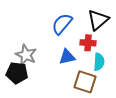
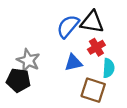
black triangle: (98, 20) -> (92, 22), moved, turned 50
red cross: (88, 43) -> (96, 47), turned -35

